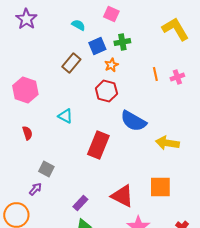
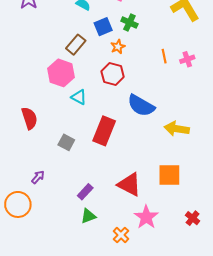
green cross: (122, 42) -> (129, 22), turned 35
pink hexagon: (25, 90) -> (61, 73), moved
cyan triangle: (65, 116) -> (79, 97), moved
red semicircle: (27, 133) -> (29, 118), size x1.5
gray square: (46, 169) -> (66, 142), moved

